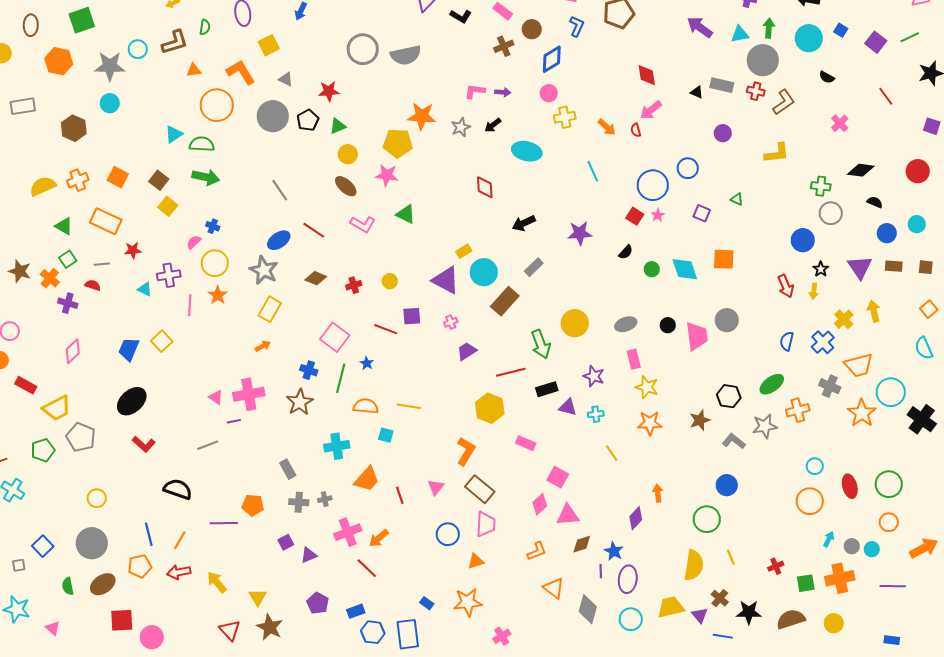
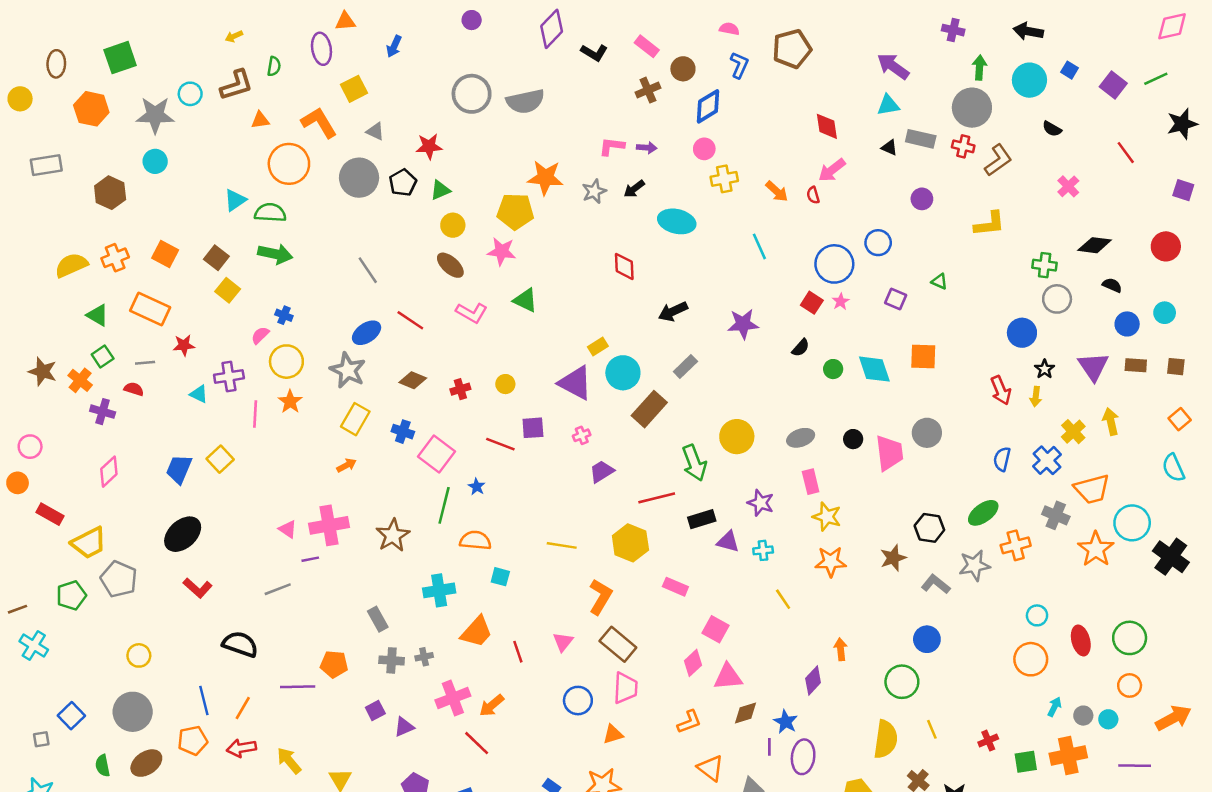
cyan triangle: (740, 34) -> (888, 105), moved
blue cross: (309, 370) -> (403, 432), moved
yellow line: (409, 406) -> (562, 545), moved

